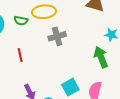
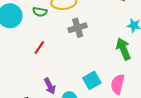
red line: (20, 55) -> (39, 47), turned 48

